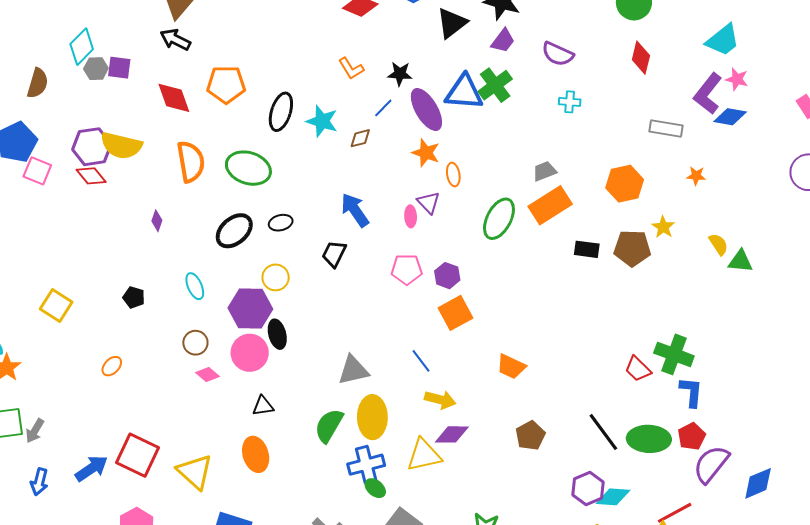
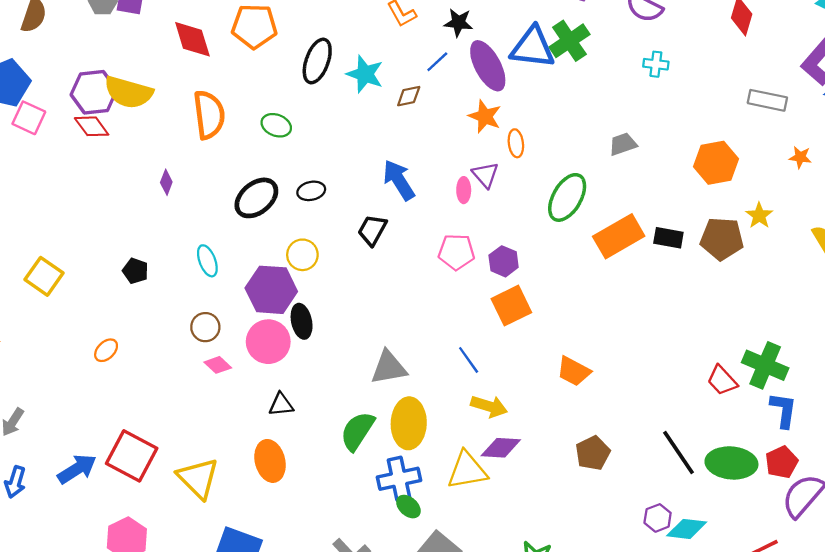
green ellipse: (248, 168) -> (276, 125), size x0.6
orange rectangle: (550, 205) -> (619, 236), moved
purple hexagon: (588, 488) -> (658, 518), size x0.7

